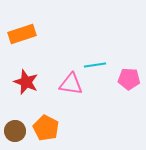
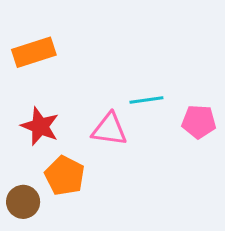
orange pentagon: (46, 128) -> (65, 176), moved

